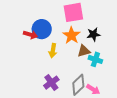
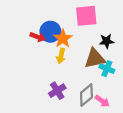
orange star: (71, 35) -> (63, 39), moved
brown triangle: (84, 51) -> (95, 58), size x1.5

